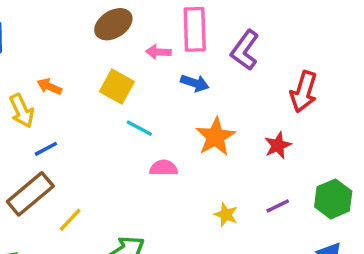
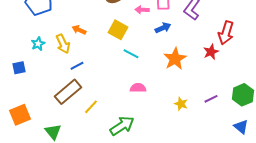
blue arrow: (195, 83) -> (163, 28), turned -42
red star: (278, 145) -> (211, 52), moved
pink semicircle: (164, 168) -> (138, 88), moved

